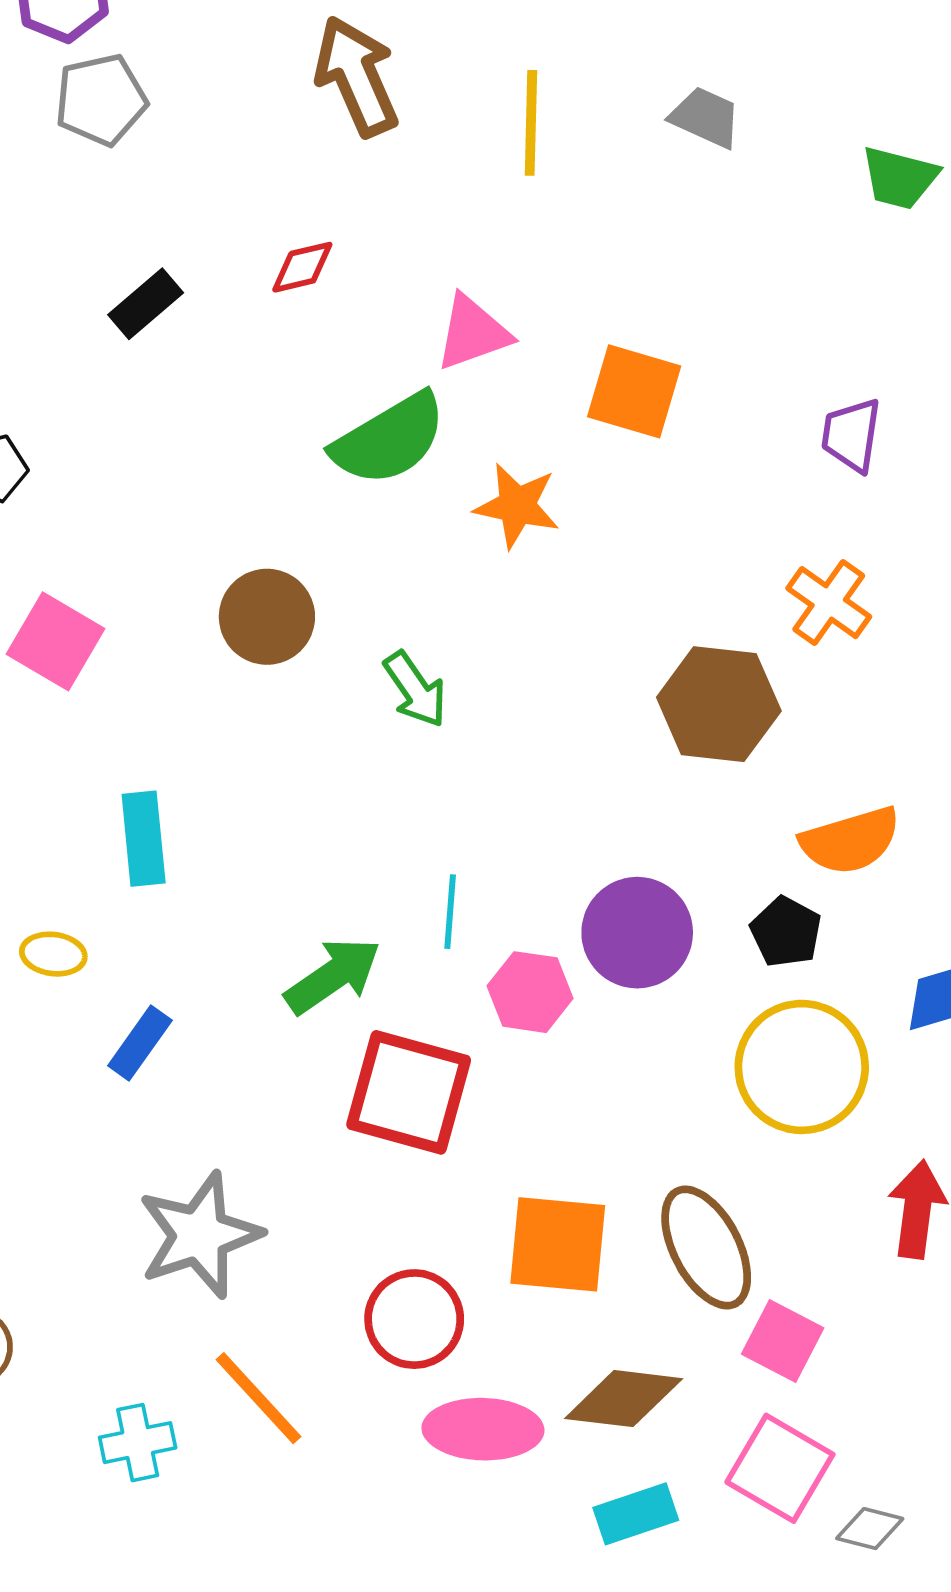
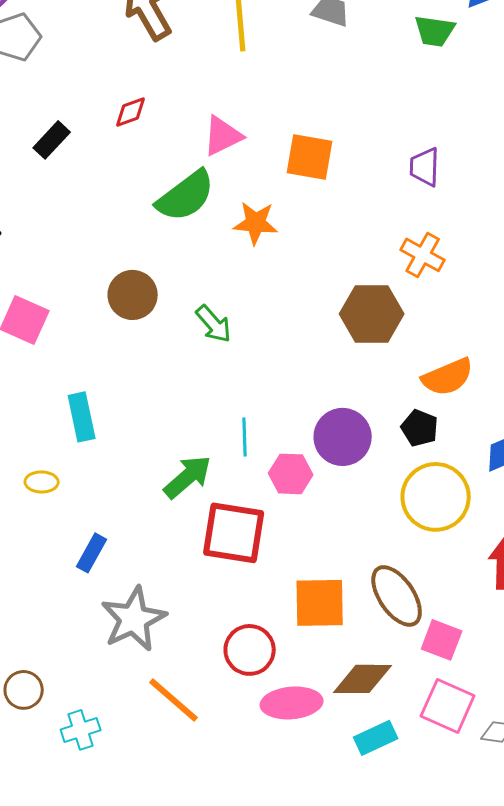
blue rectangle: (140, 1043) -> (92, 553), moved
cyan cross: (138, 1443) -> (81, 730), moved

